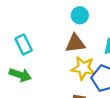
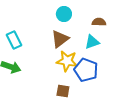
brown triangle: (75, 43) -> (60, 39), turned -30

